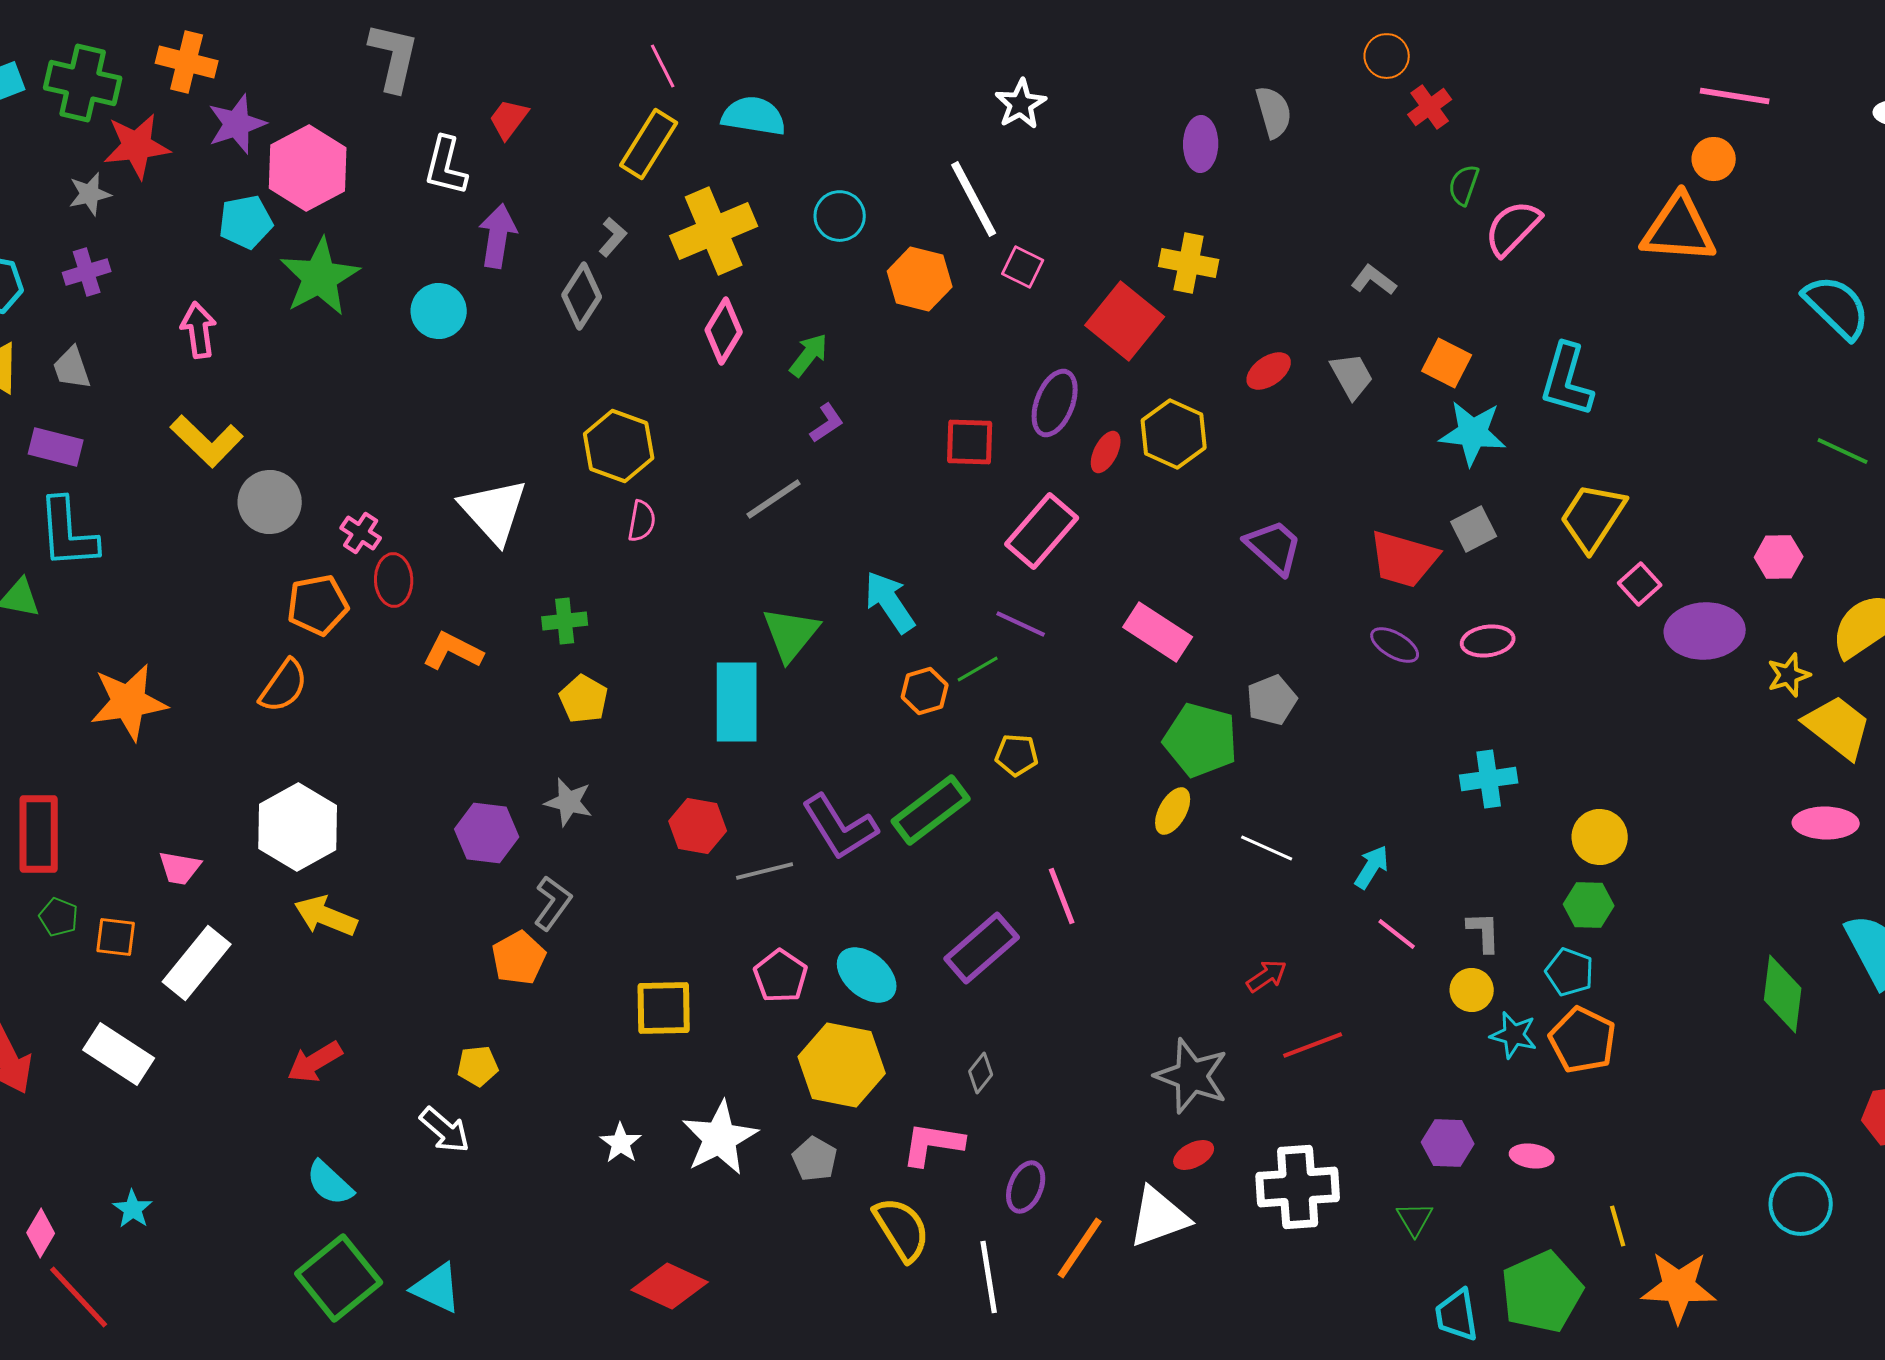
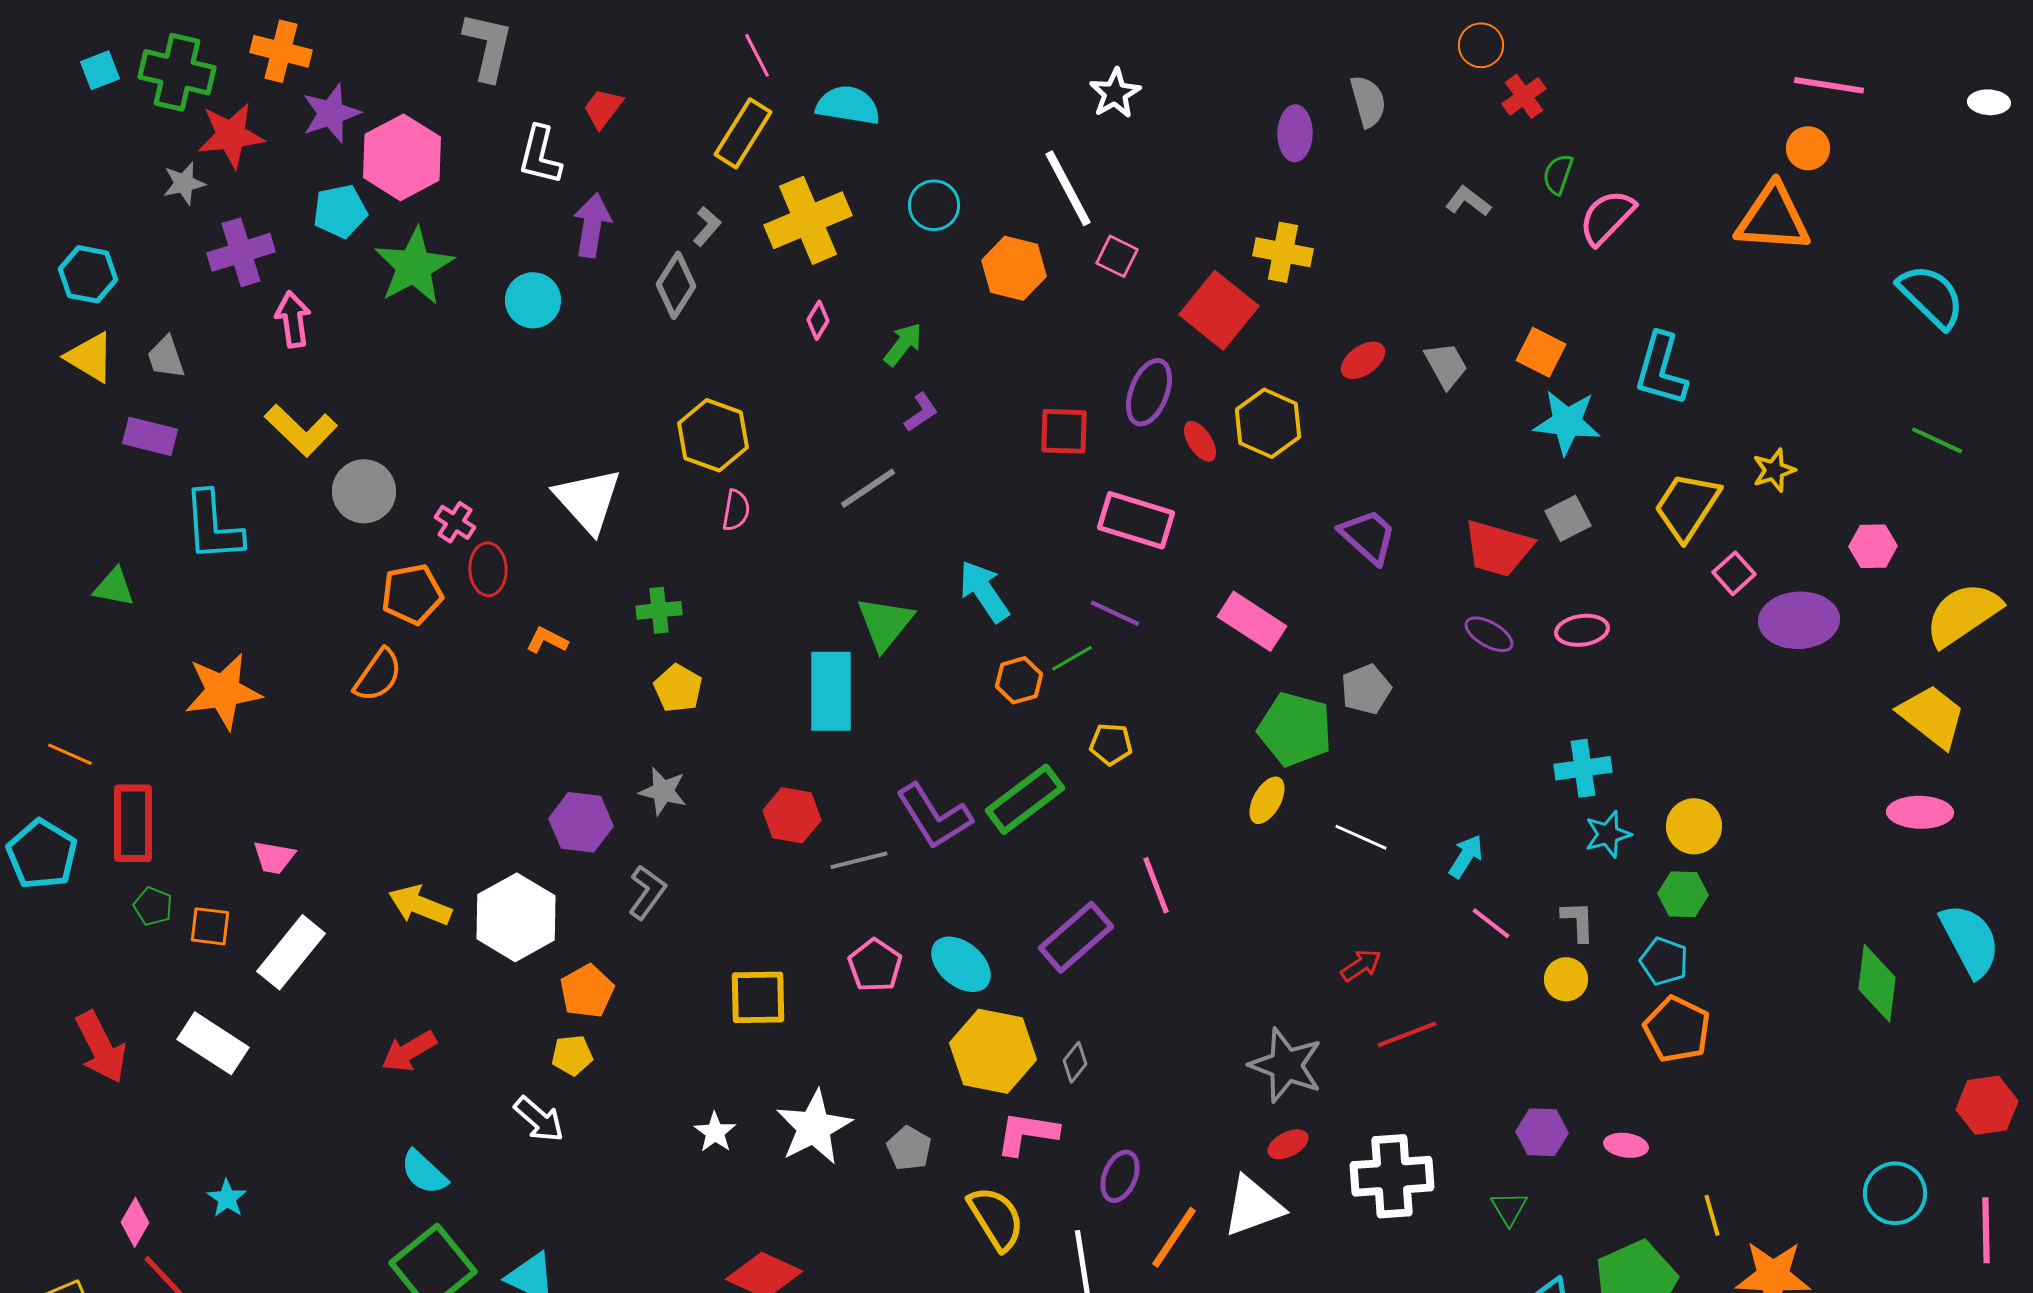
purple cross: (87, 272) -> (241, 252), moved, size x1.4
gray L-shape: (1374, 280) -> (1468, 201), moved
pink diamond: (724, 331) -> (818, 320), size x0.6
red ellipse: (1106, 452) -> (1200, 441), turned -60
pink rectangle: (1042, 531) -> (1136, 520), turned 66
cyan L-shape: (68, 533) -> (213, 526), moved
orange L-shape: (453, 651) -> (547, 640), size x0.7
yellow star: (1789, 675) -> (1774, 470), moved
white hexagon: (298, 827) -> (516, 917), moved
orange pentagon: (519, 958) -> (587, 991), moved
cyan star: (1514, 1035) -> (1608, 834), moved, turned -30
yellow hexagon: (842, 1065) -> (993, 1051), moved

